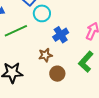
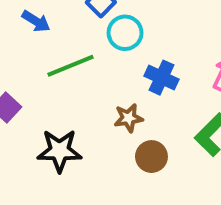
blue cross: (61, 35) -> (161, 78), turned -35

